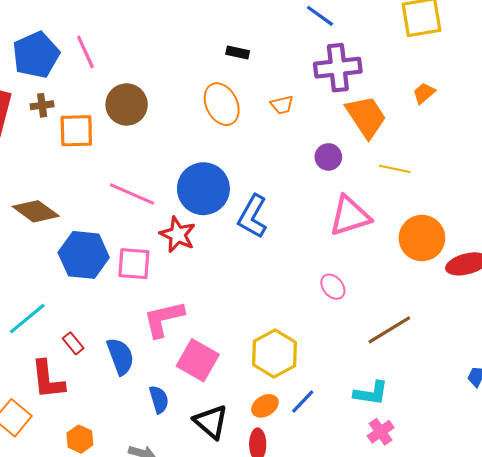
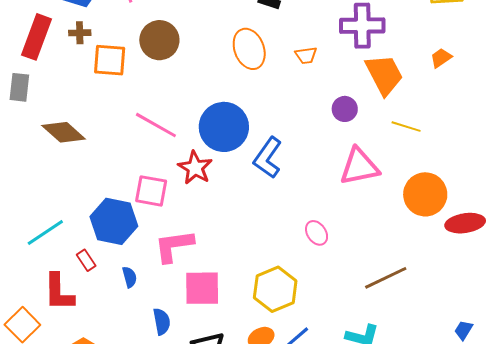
blue hexagon: (84, 255) -> (114, 221), moved
pink ellipse: (333, 287) -> (317, 233), moved
blue semicircle: (120, 356) -> (130, 277), size x0.6
pink square: (198, 360) -> (202, 288), turned -36

